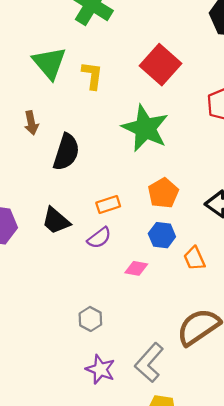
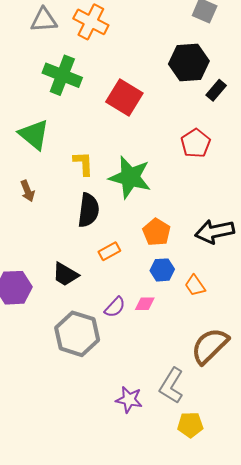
red square: (160, 65) -> (124, 97), moved
yellow L-shape: (92, 75) -> (83, 163), moved
black semicircle: (66, 152) -> (88, 210), moved
purple semicircle: (99, 238) -> (115, 307), moved
gray hexagon: (90, 319) -> (77, 334), moved, size x2.0

